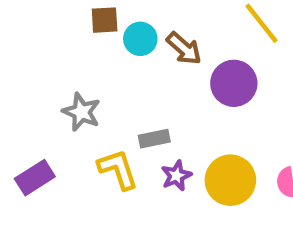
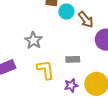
gray rectangle: (154, 139) -> (73, 59), moved
purple star: (176, 176) -> (71, 85), moved

